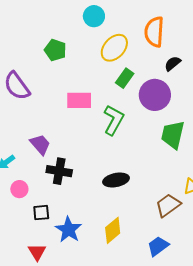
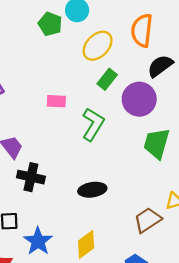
green pentagon: (55, 50) -> (50, 24), moved
black semicircle: (173, 64) -> (160, 66), size x1.4
pink rectangle: (79, 100) -> (56, 101), size x0.7

